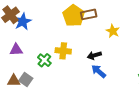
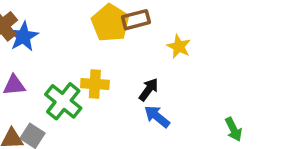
black arrow: (94, 55) -> (149, 90), turned 144
green cross: (44, 60) -> (63, 101), size x1.5

